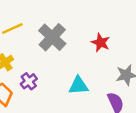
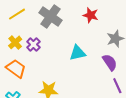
purple cross: (29, 81) -> (33, 45), moved

